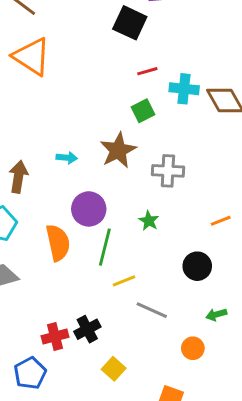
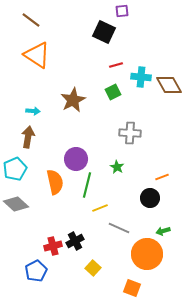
brown star: (118, 150) -> (73, 100), moved
cyan arrow: (67, 158) -> (33, 111), moved
orange line: (221, 221) -> (162, 177), moved
orange circle: (193, 348) -> (147, 254), size x2.0

